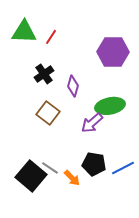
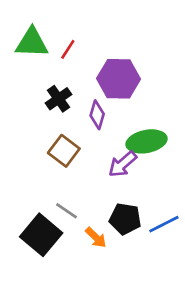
purple hexagon: (113, 52) -> (119, 79), moved
gray line: (50, 168) -> (66, 211), moved

